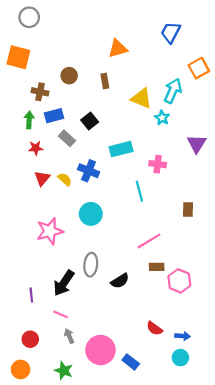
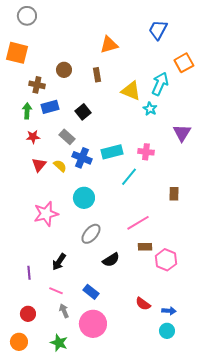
gray rectangle: (67, 138) -> (67, 137), moved
cyan rectangle: (121, 149) -> (112, 152), moved
cyan line: (139, 191) -> (129, 177), turned 54
gray ellipse: (91, 265) -> (91, 234), moved, turned 35
black arrow: (64, 283) -> (59, 262), size x0.7
blue rectangle: (131, 362) -> (91, 292), moved

